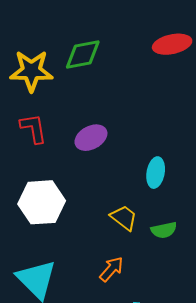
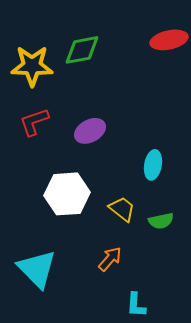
red L-shape: (33, 128) -> (34, 122), turned -100
white hexagon: (42, 202) -> (67, 194), moved

